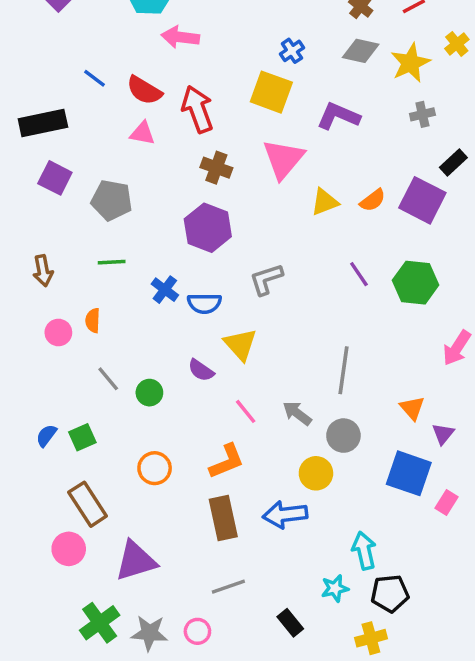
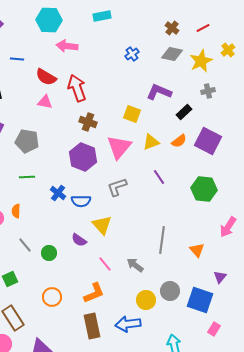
blue line: (94, 78) -> (17, 59), moved, turned -32
yellow square: (271, 92) -> (132, 114), moved, size x0.7
pink triangle: (283, 159) -> (119, 147), moved
black rectangle: (453, 162) -> (184, 112), moved
purple line: (359, 274) -> (159, 177), moved
orange triangle: (412, 408) -> (197, 250), moved
gray circle: (343, 436) -> (170, 291), moved
pink rectangle: (446, 503) -> (214, 329), moved

